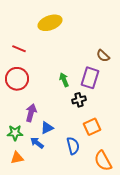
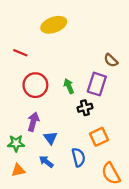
red circle: (17, 79) -> (35, 85), moved
blue triangle: (47, 128) -> (50, 138), turned -40
blue arrow: (37, 143) -> (46, 162), moved

